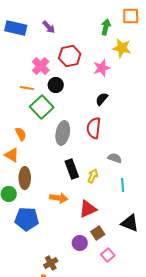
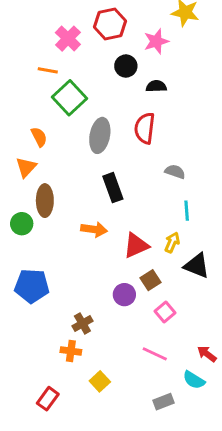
black circle: (56, 85) -> (126, 66), moved
black semicircle: (102, 99) -> (156, 86), turned 48
orange triangle: (12, 155) -> (26, 167), turned 42
yellow arrow: (93, 176) -> (172, 242), moved
blue pentagon: (27, 219) -> (32, 286), moved

